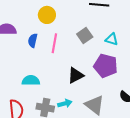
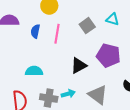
cyan triangle: (112, 39) -> (112, 19), moved

